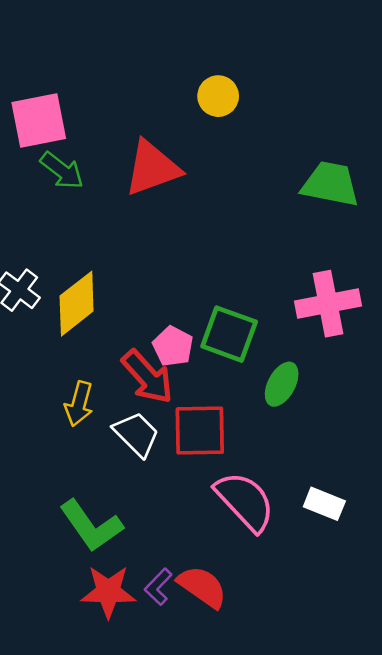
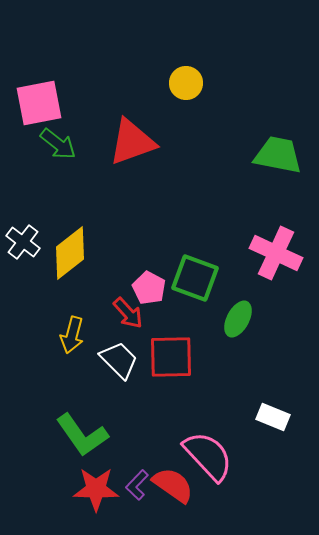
pink cross: (328, 304) -> (276, 253), turned 36
red arrow: (147, 377) -> (128, 313), size x0.7
pink semicircle: (245, 501) -> (208, 456), moved

